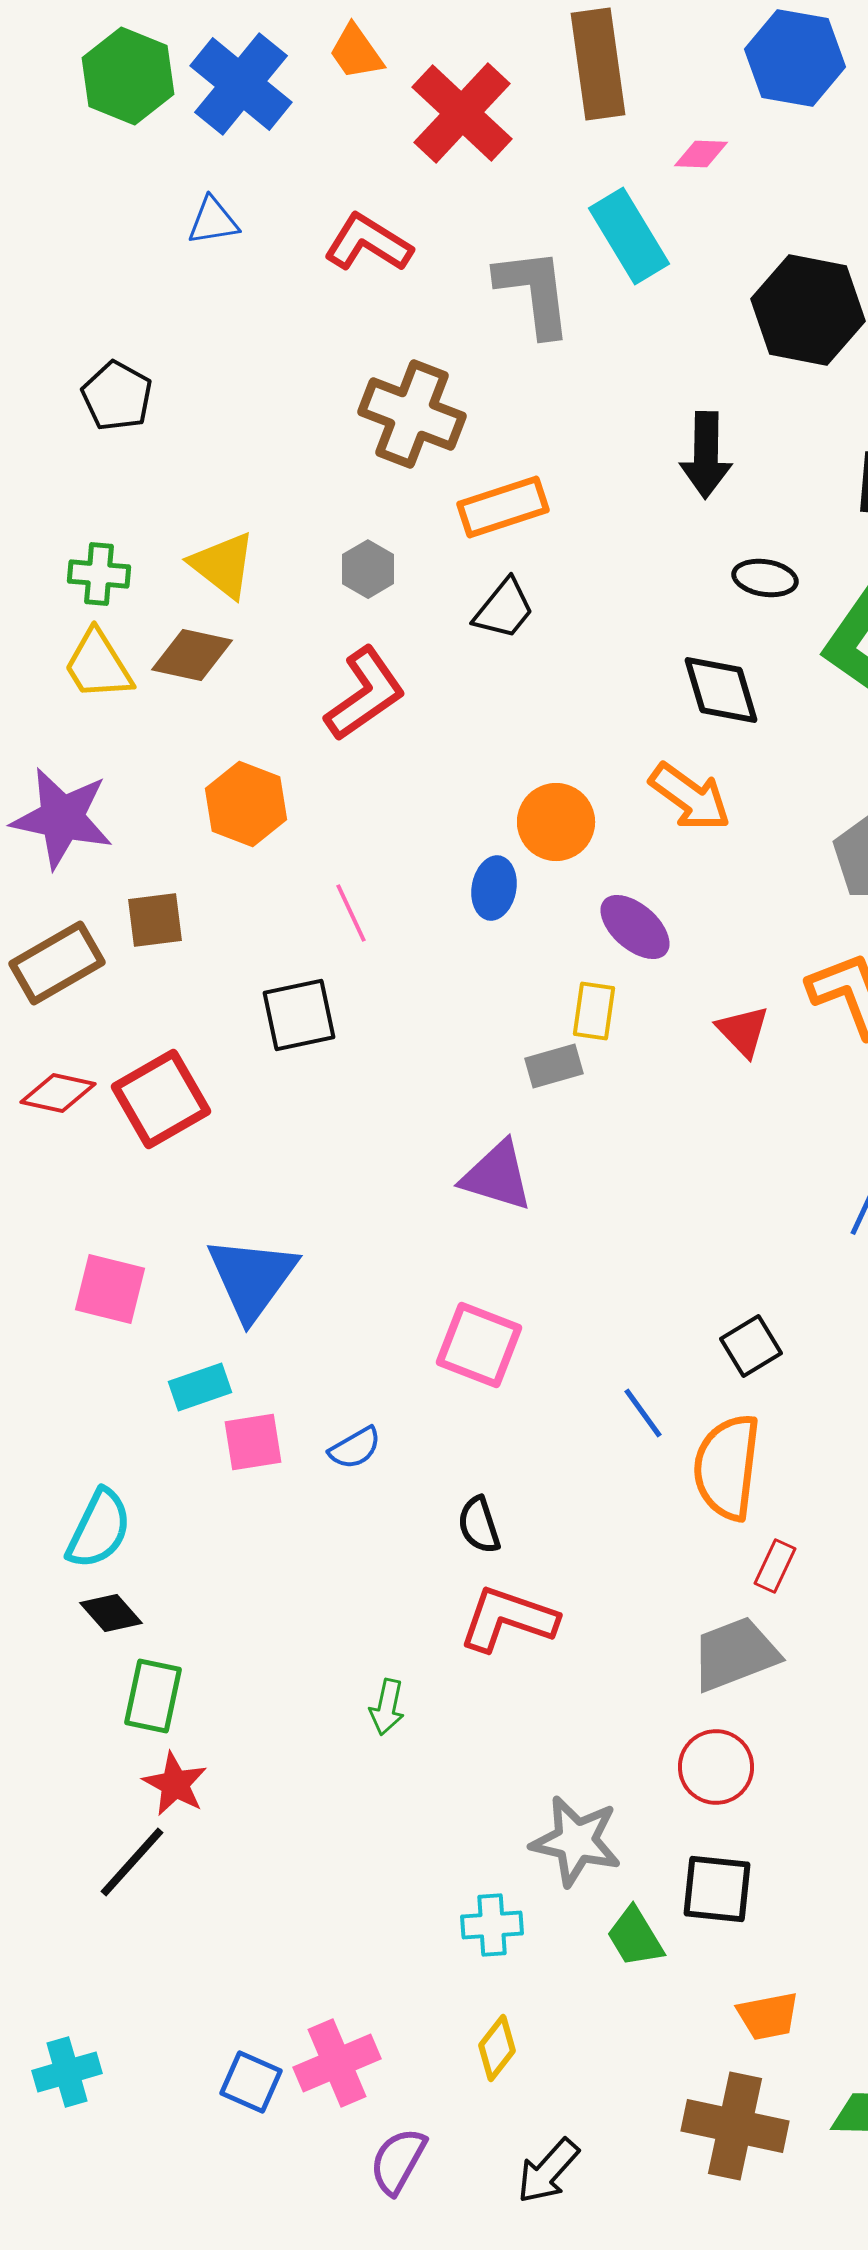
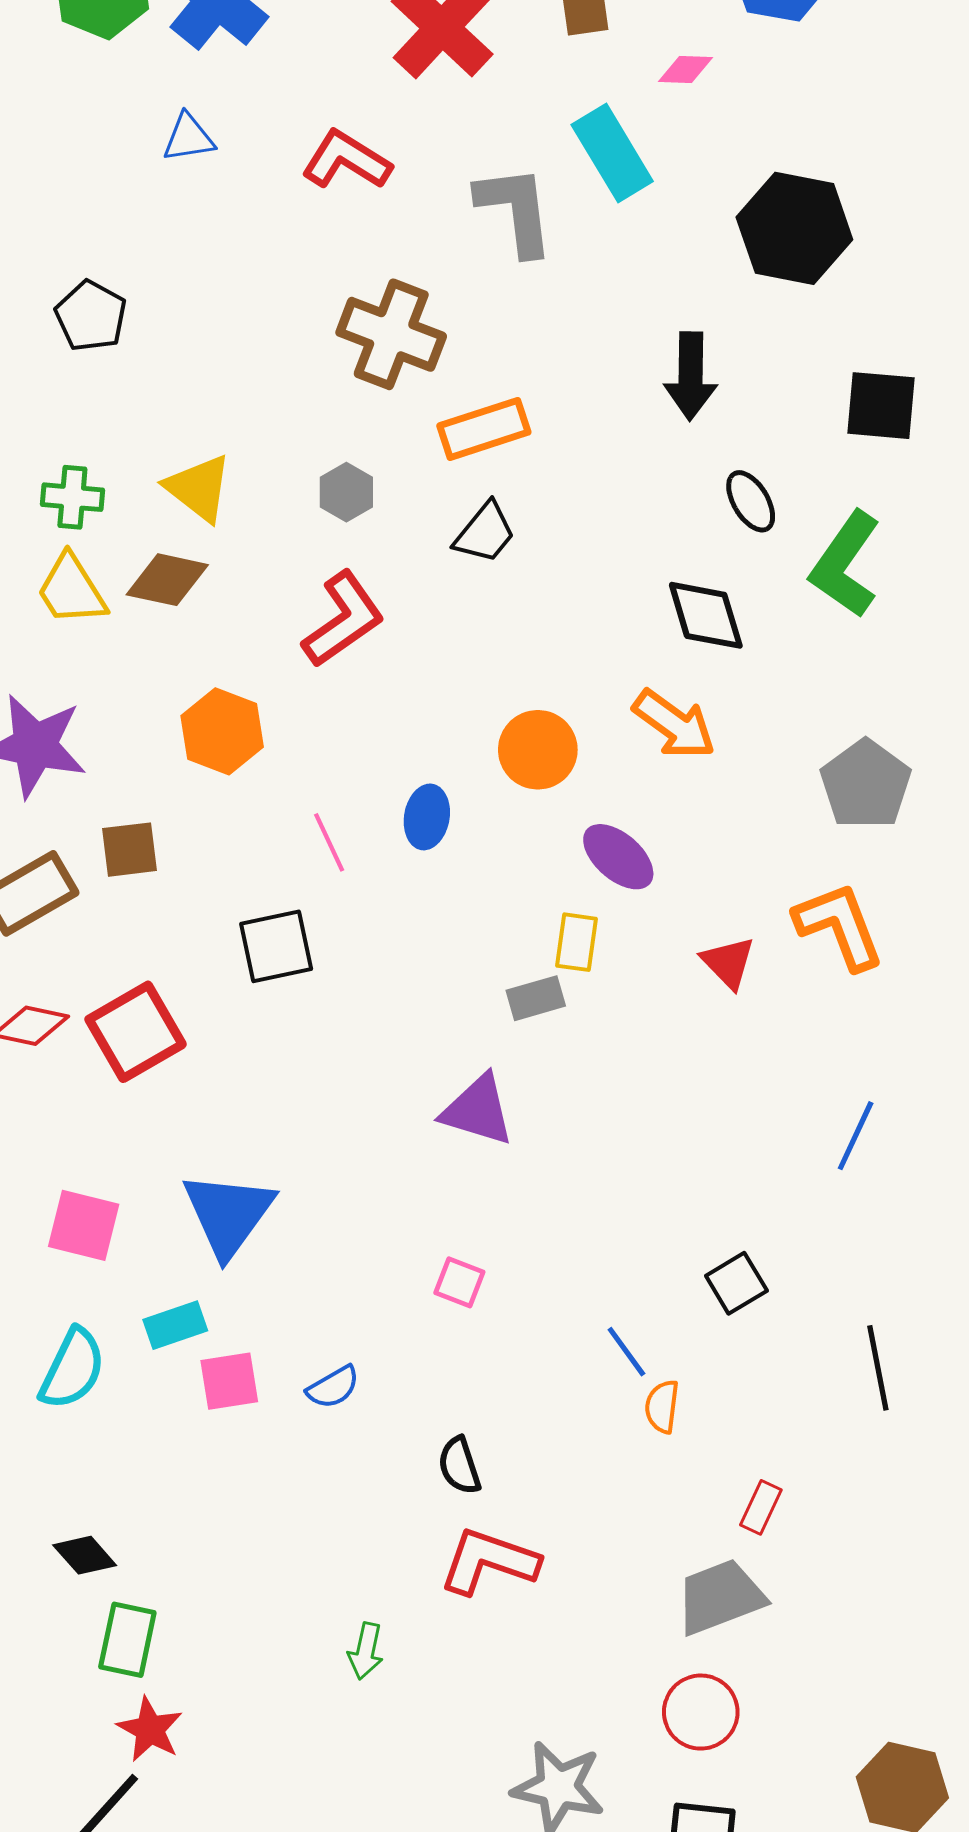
black ellipse: (765, 578) -> (751, 501), turned 50
blue ellipse: (494, 888) -> (427, 817), moved
pink square: (479, 1345) -> (459, 1282), size x0.6
orange semicircle: (727, 1467) -> (662, 1407), moved, size x0.5
cyan semicircle: (99, 1529) -> (72, 1369), moved

